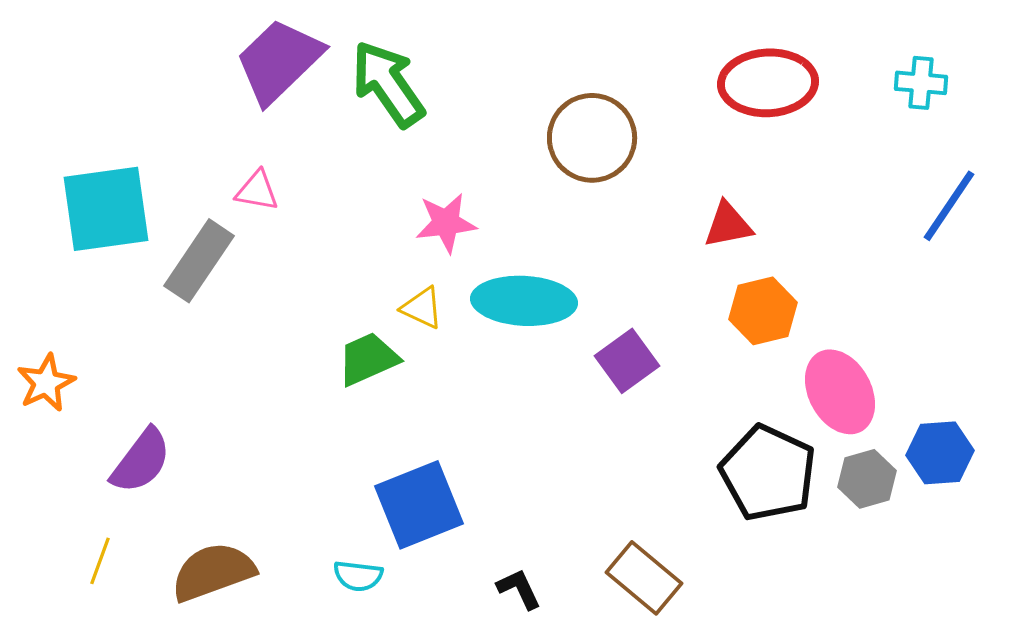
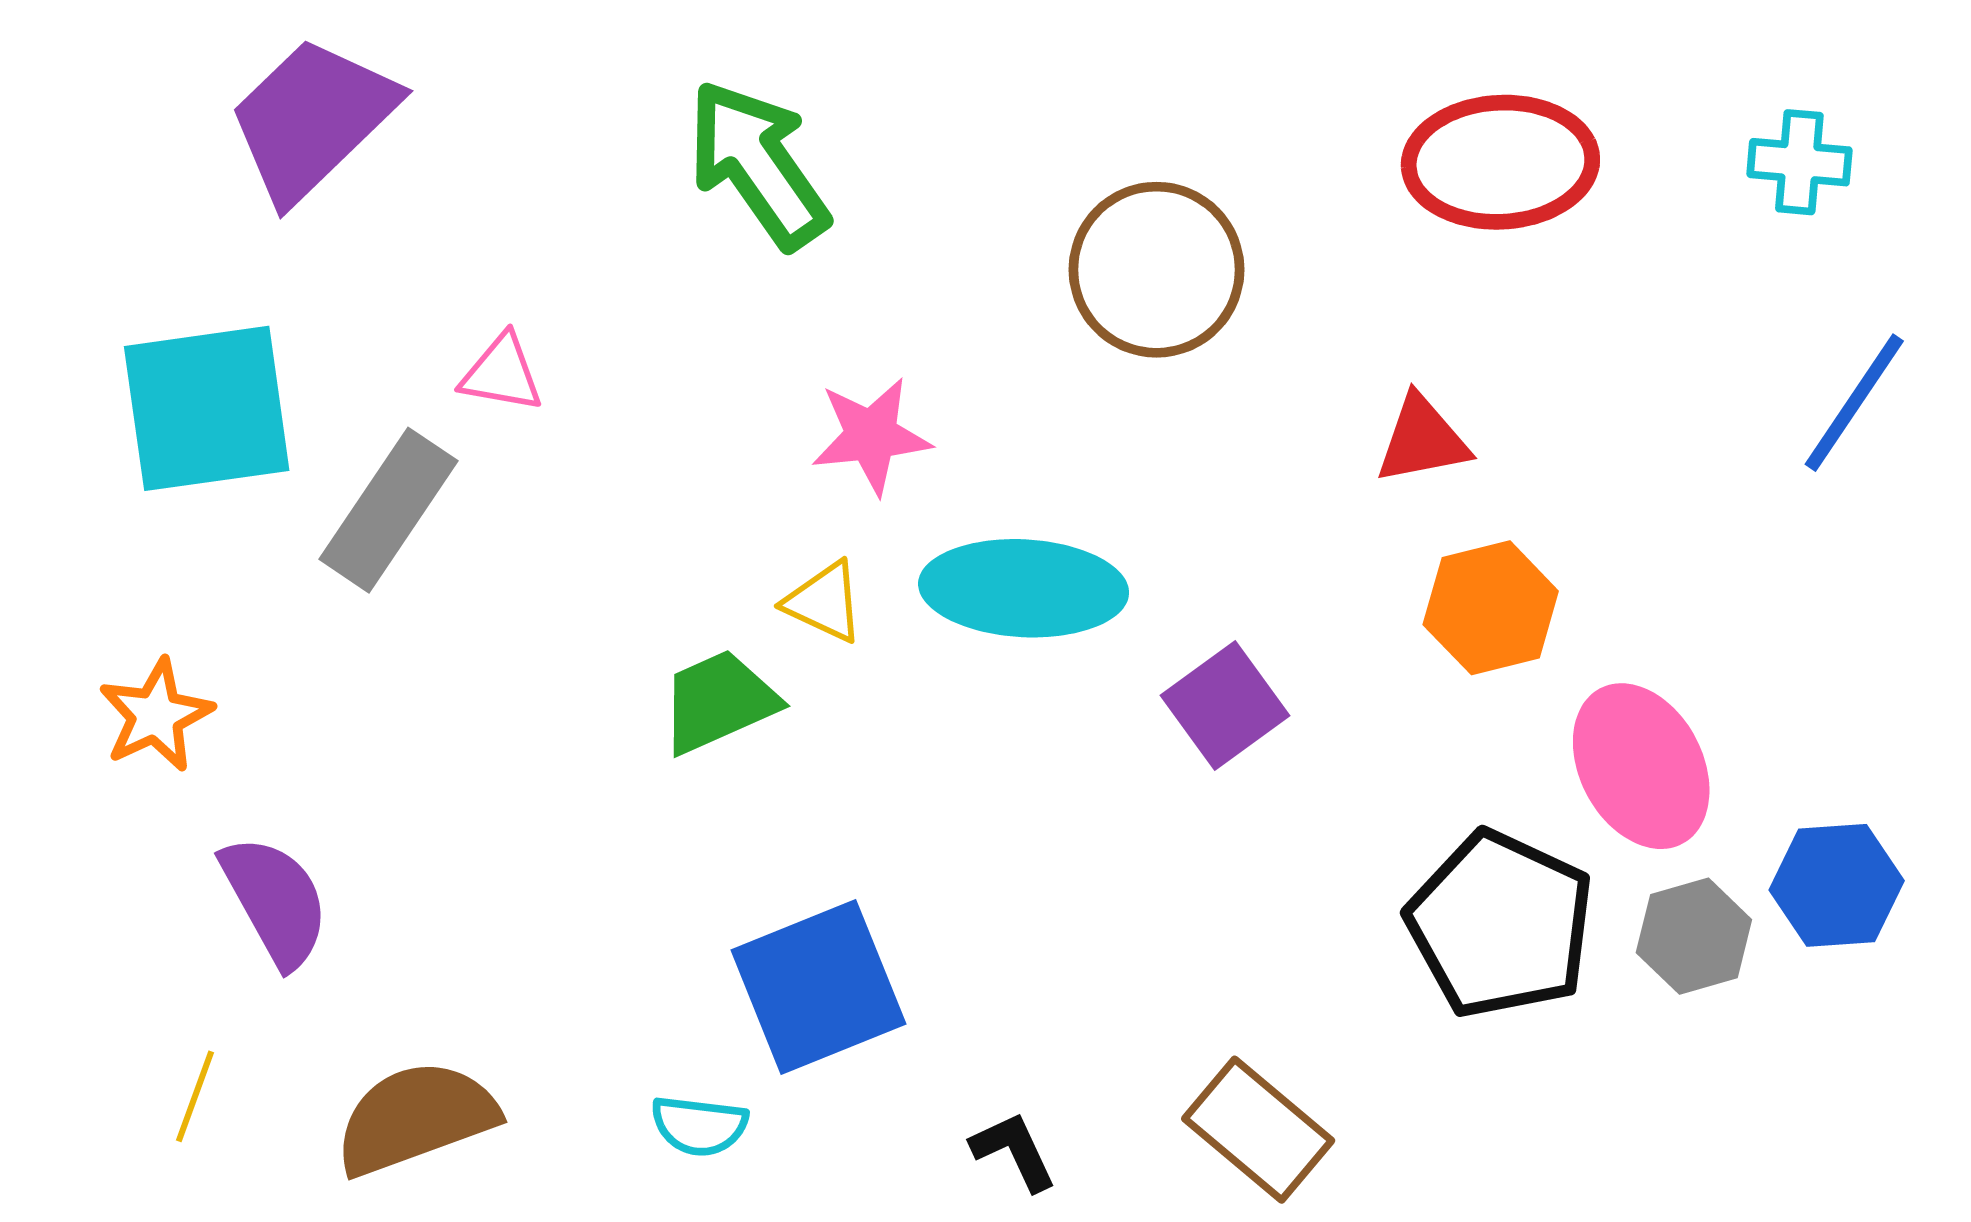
purple trapezoid: (279, 61) -> (312, 119), moved
orange star: (46, 383) -> (156, 715), moved
purple semicircle: (141, 461) -> (275, 901), turned -66

